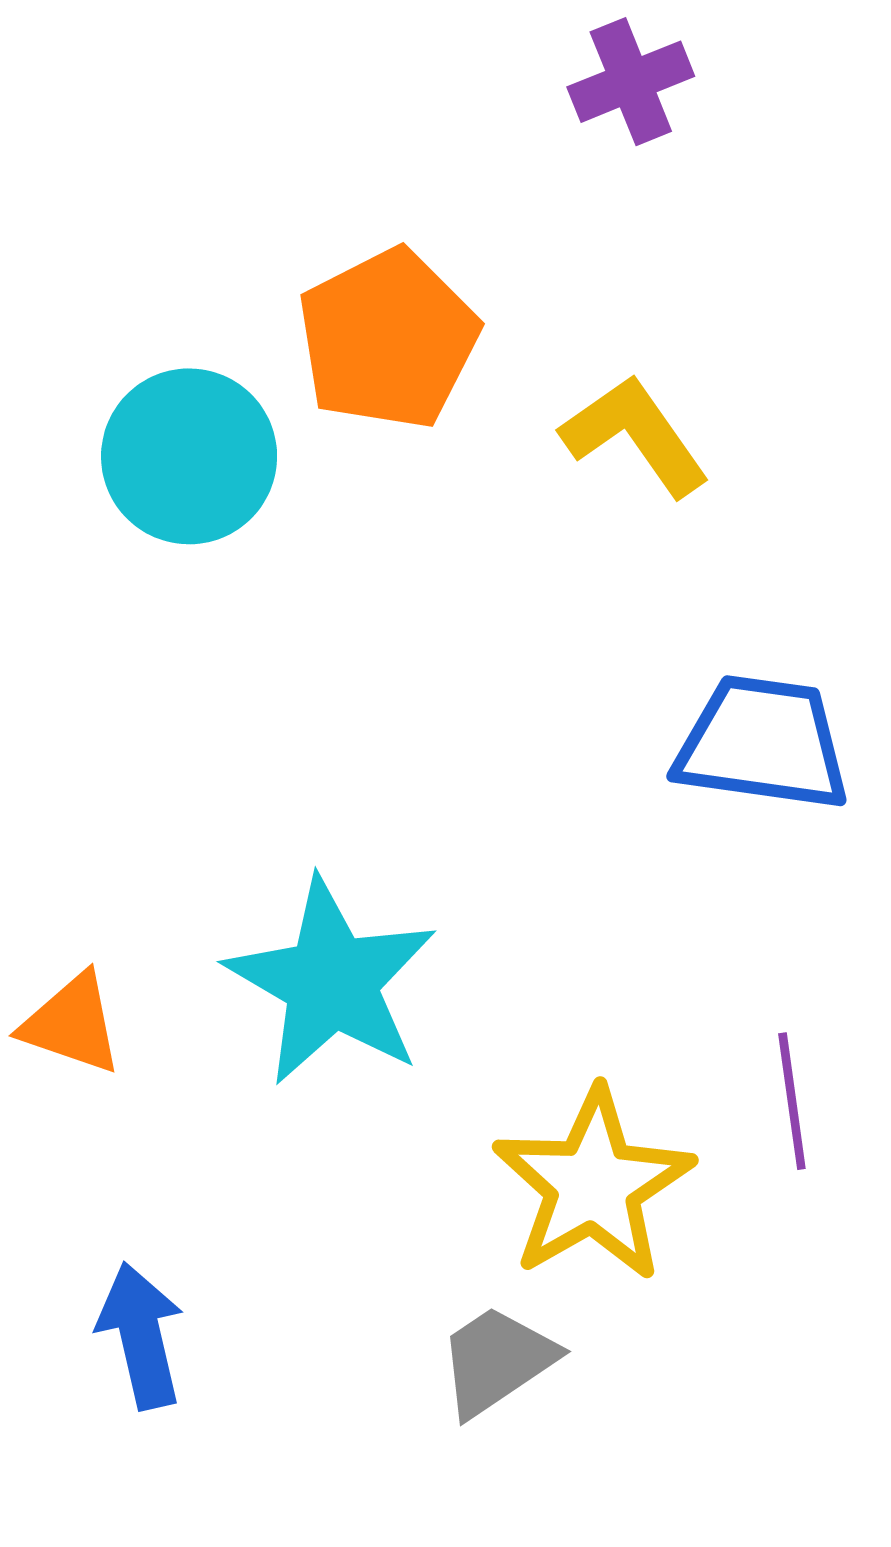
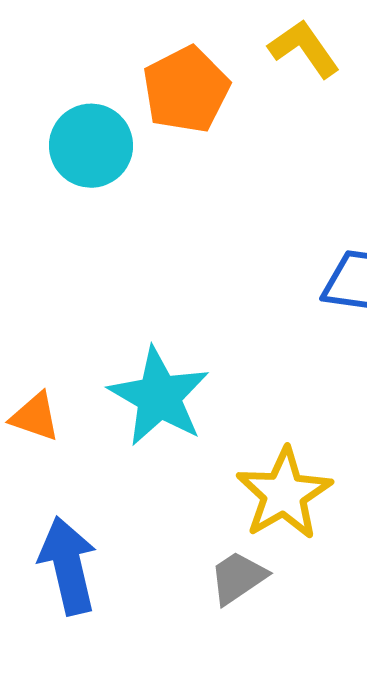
yellow L-shape: (635, 435) -> (304, 49), moved
blue arrow: (141, 1336) -> (68, 566), size x1.4

